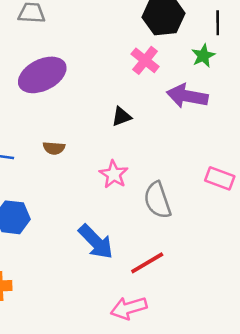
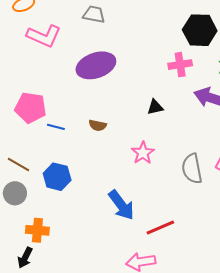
pink cross: (145, 60) -> (180, 65), turned 35
gray semicircle: (157, 200) -> (192, 169), moved

